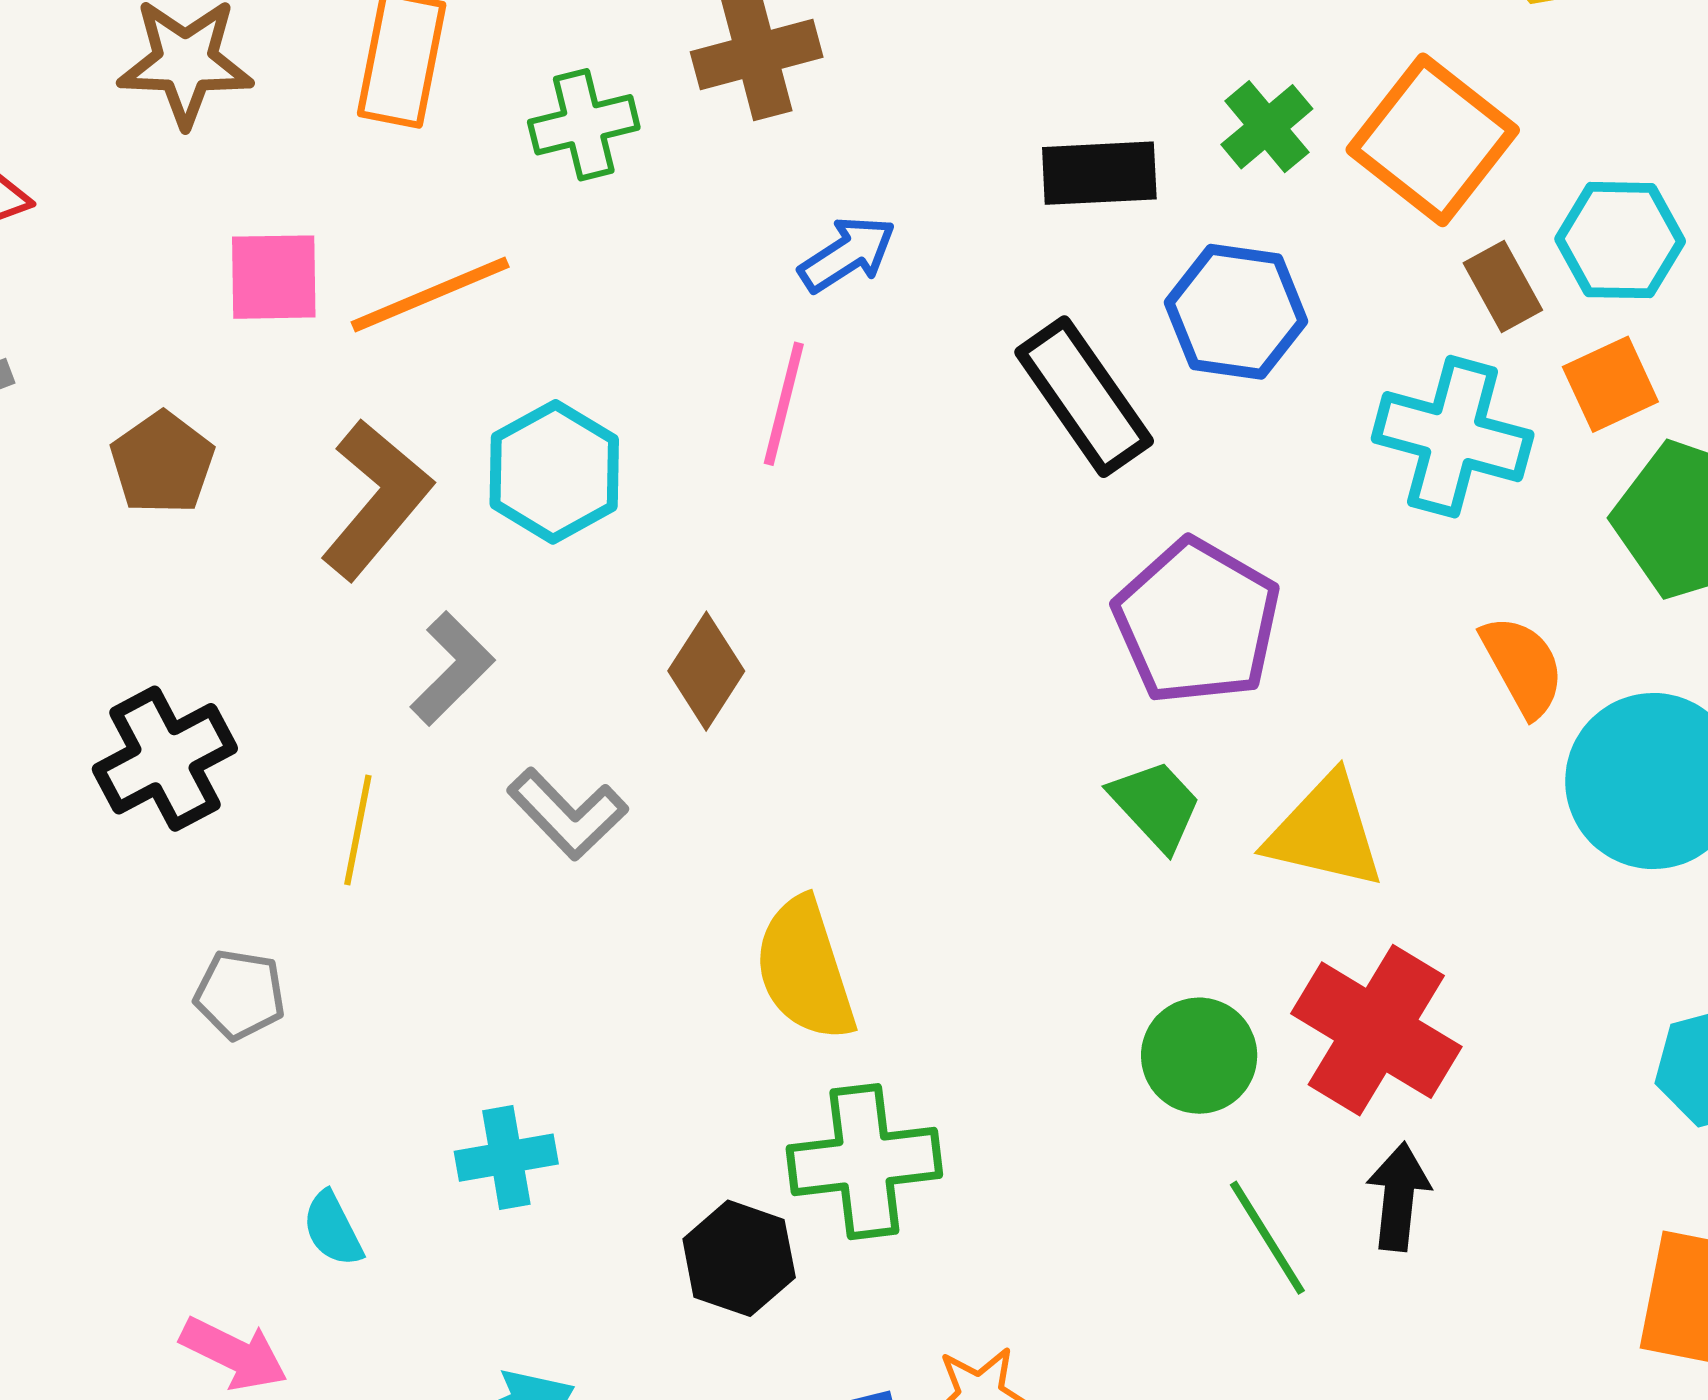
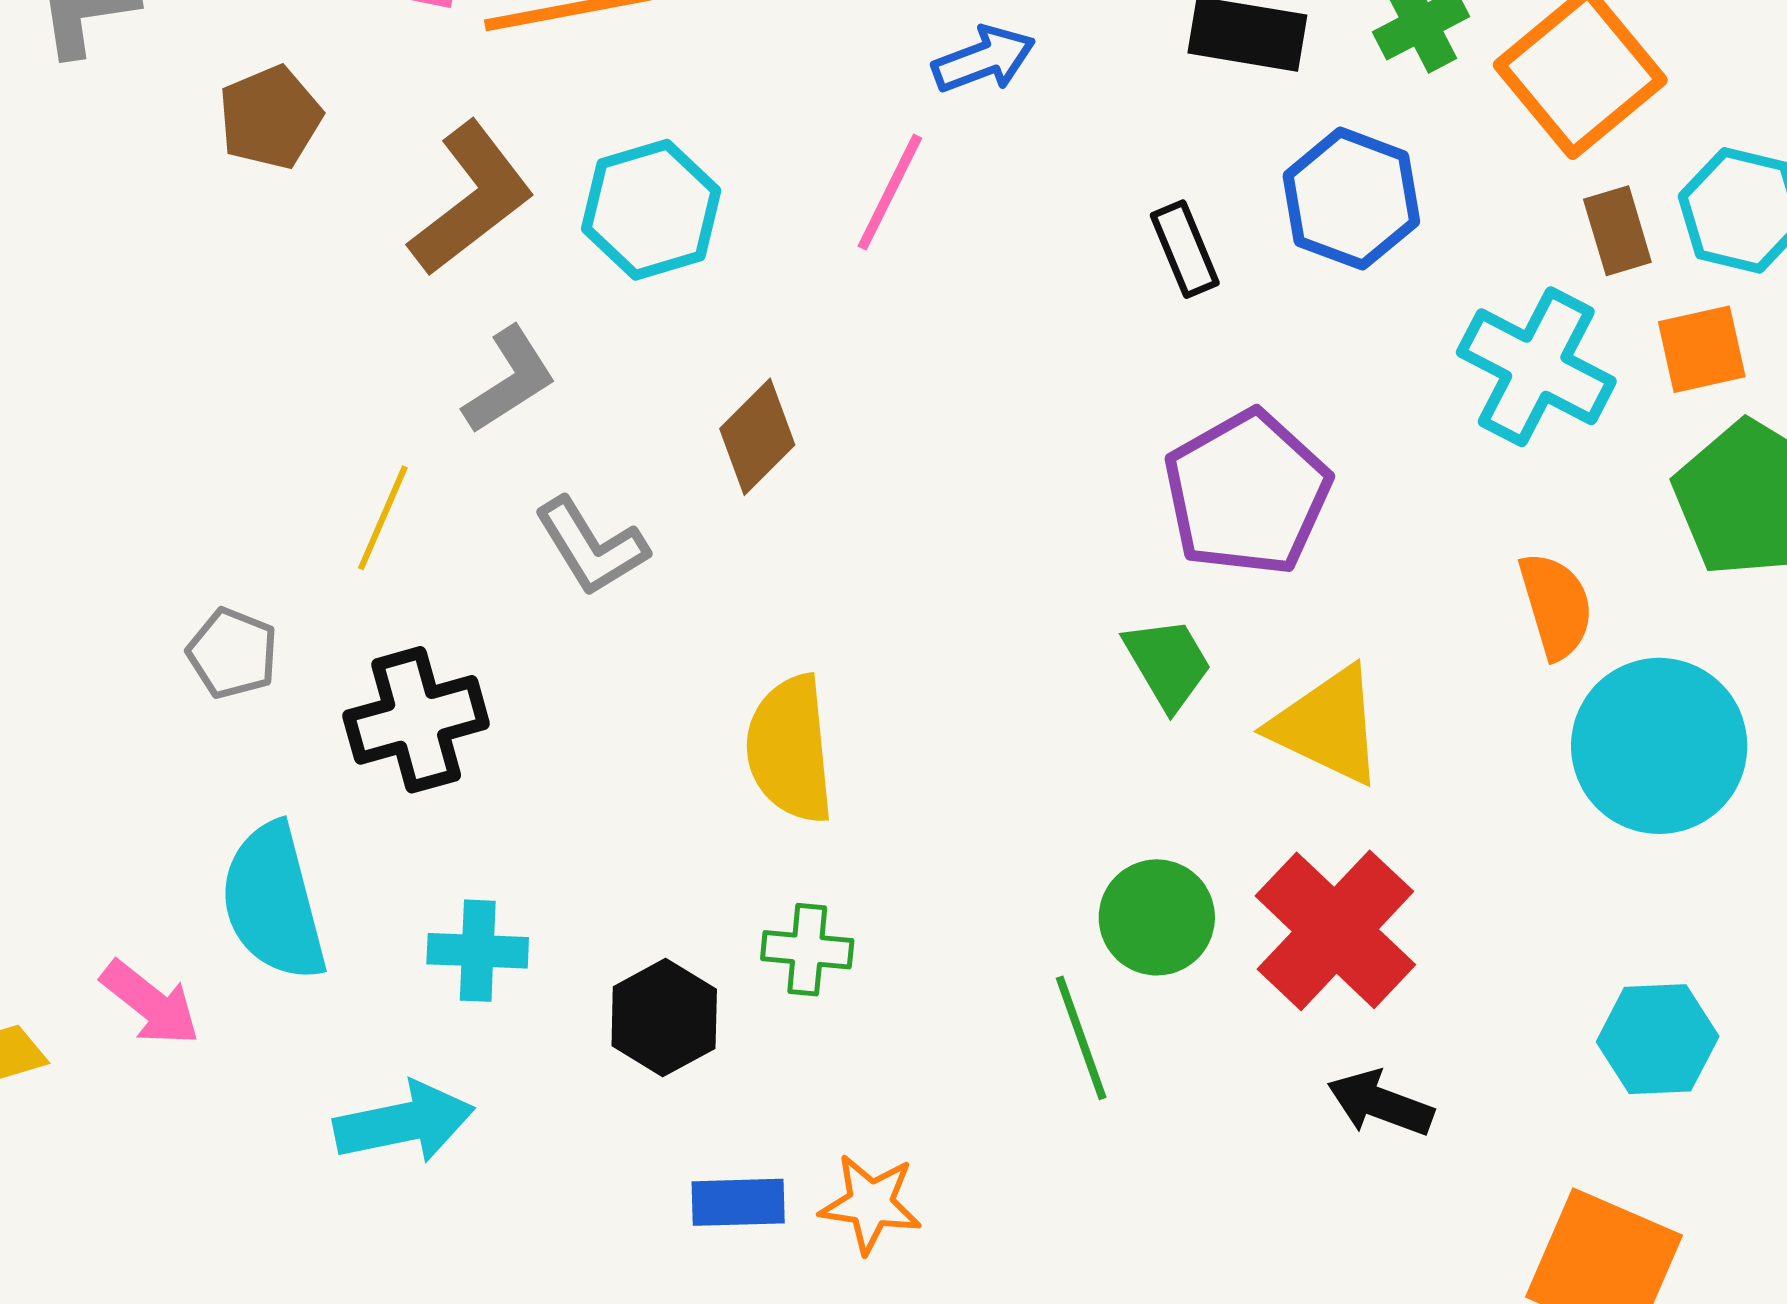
black rectangle: (1084, 397) -> (1185, 249), size x0.6
black cross: (165, 759) -> (416, 720), moved
cyan cross: (506, 1158) -> (478, 951), moved
green cross: (864, 1162) -> (807, 950), size x0.6
black arrow: (1398, 1197) -> (1380, 1103), moved, turned -88
cyan semicircle: (333, 1229) -> (273, 902), size x2.0
green line: (1267, 1238) -> (1081, 1038), moved

